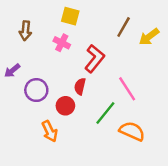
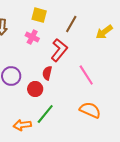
brown line: (124, 27) -> (71, 24), moved
green line: (105, 113) -> (45, 114), moved
orange arrow: (50, 131) -> (22, 125), moved, turned 108

